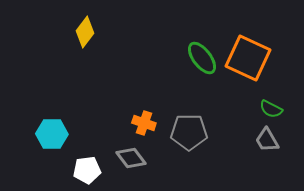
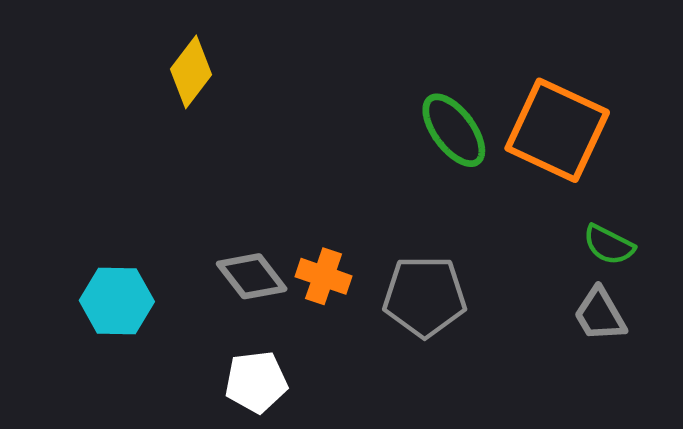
gray diamond: (131, 158) -> (252, 276), moved
white pentagon: (87, 170) -> (256, 382), moved

